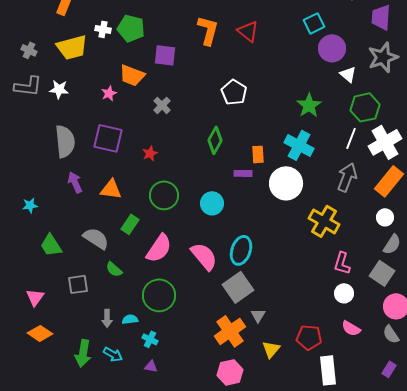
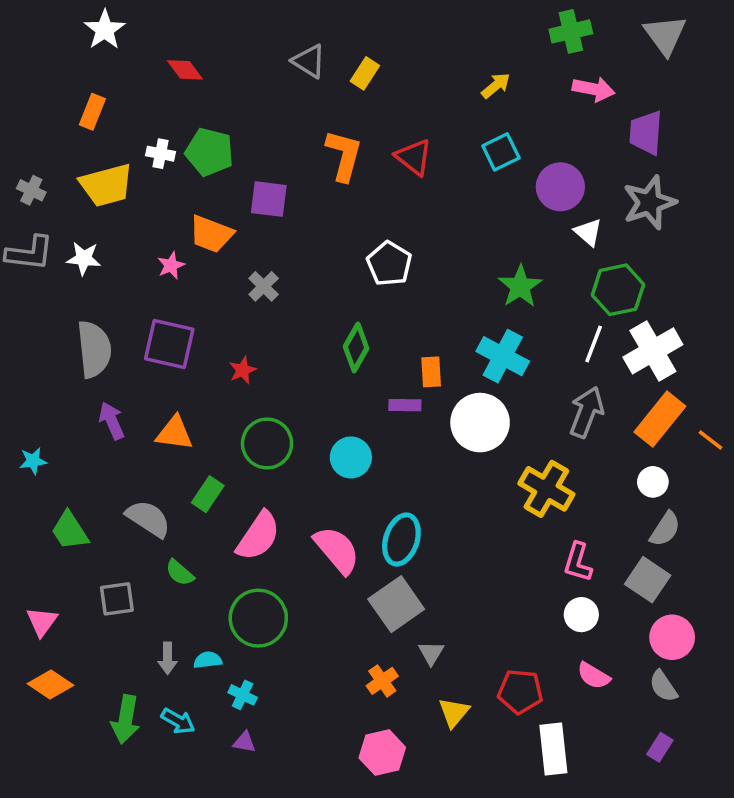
cyan square: (314, 23) -> (501, 152), moved
orange cross: (230, 331) -> (382, 681), size x0.6

